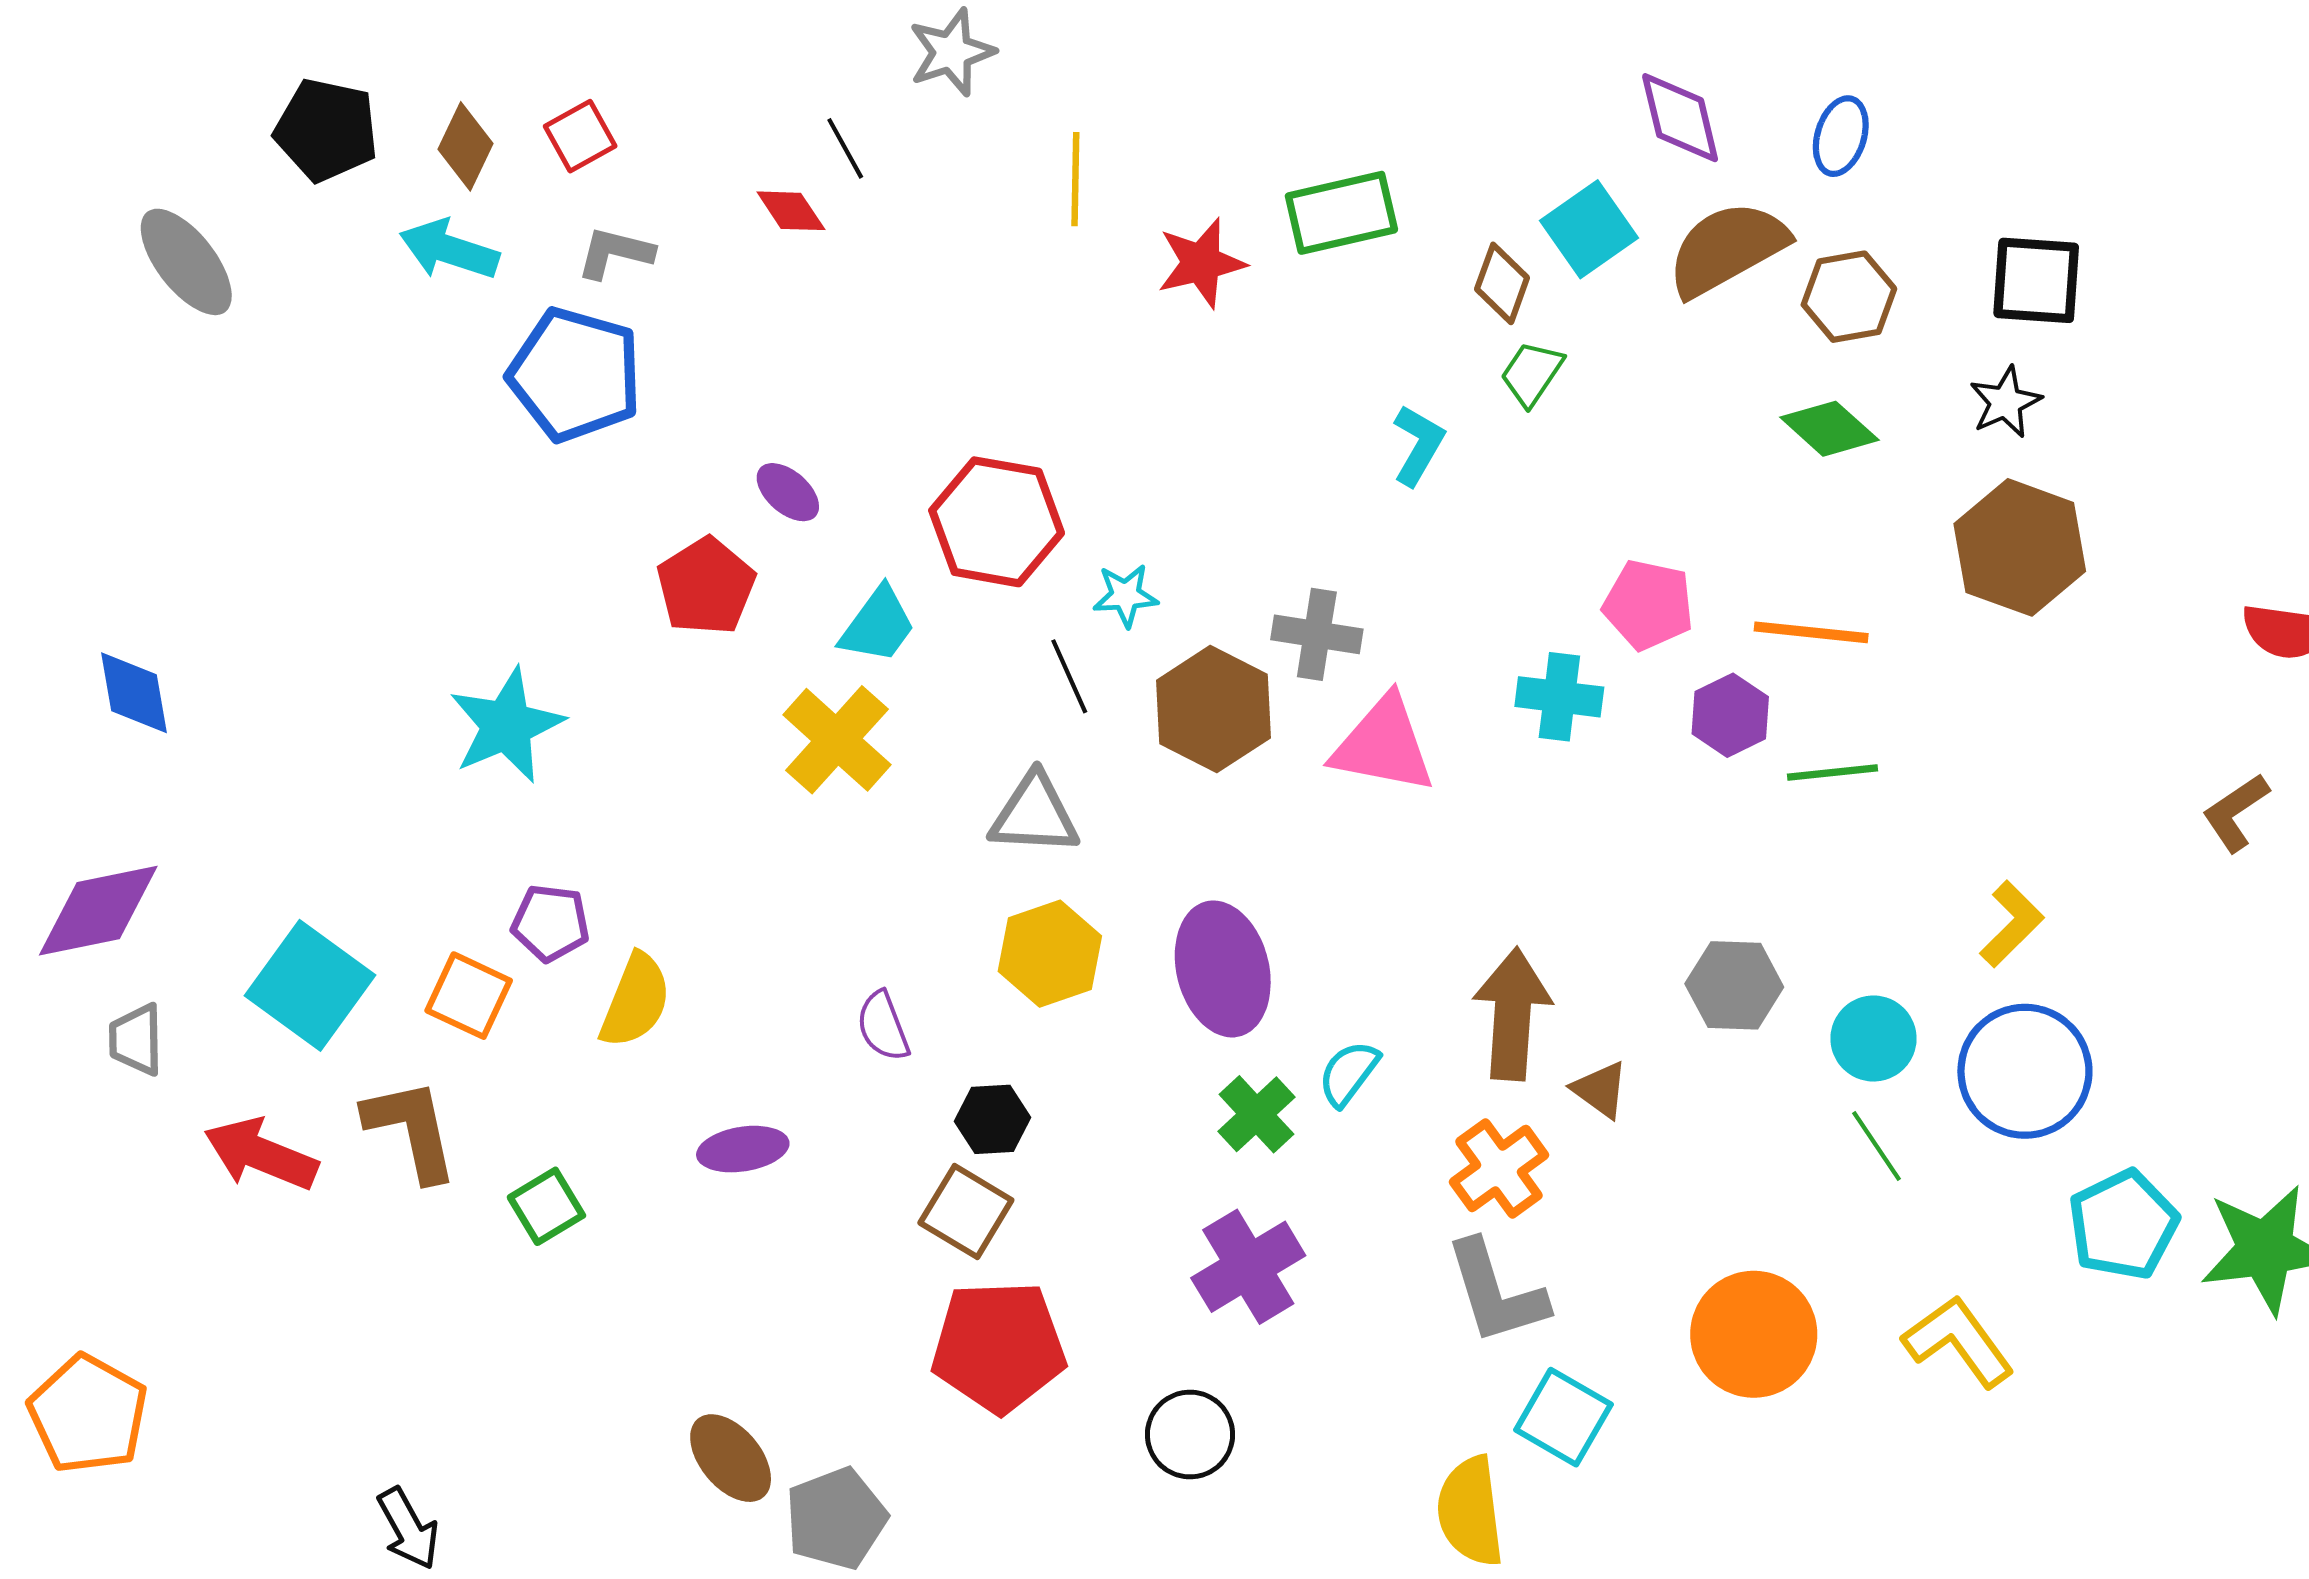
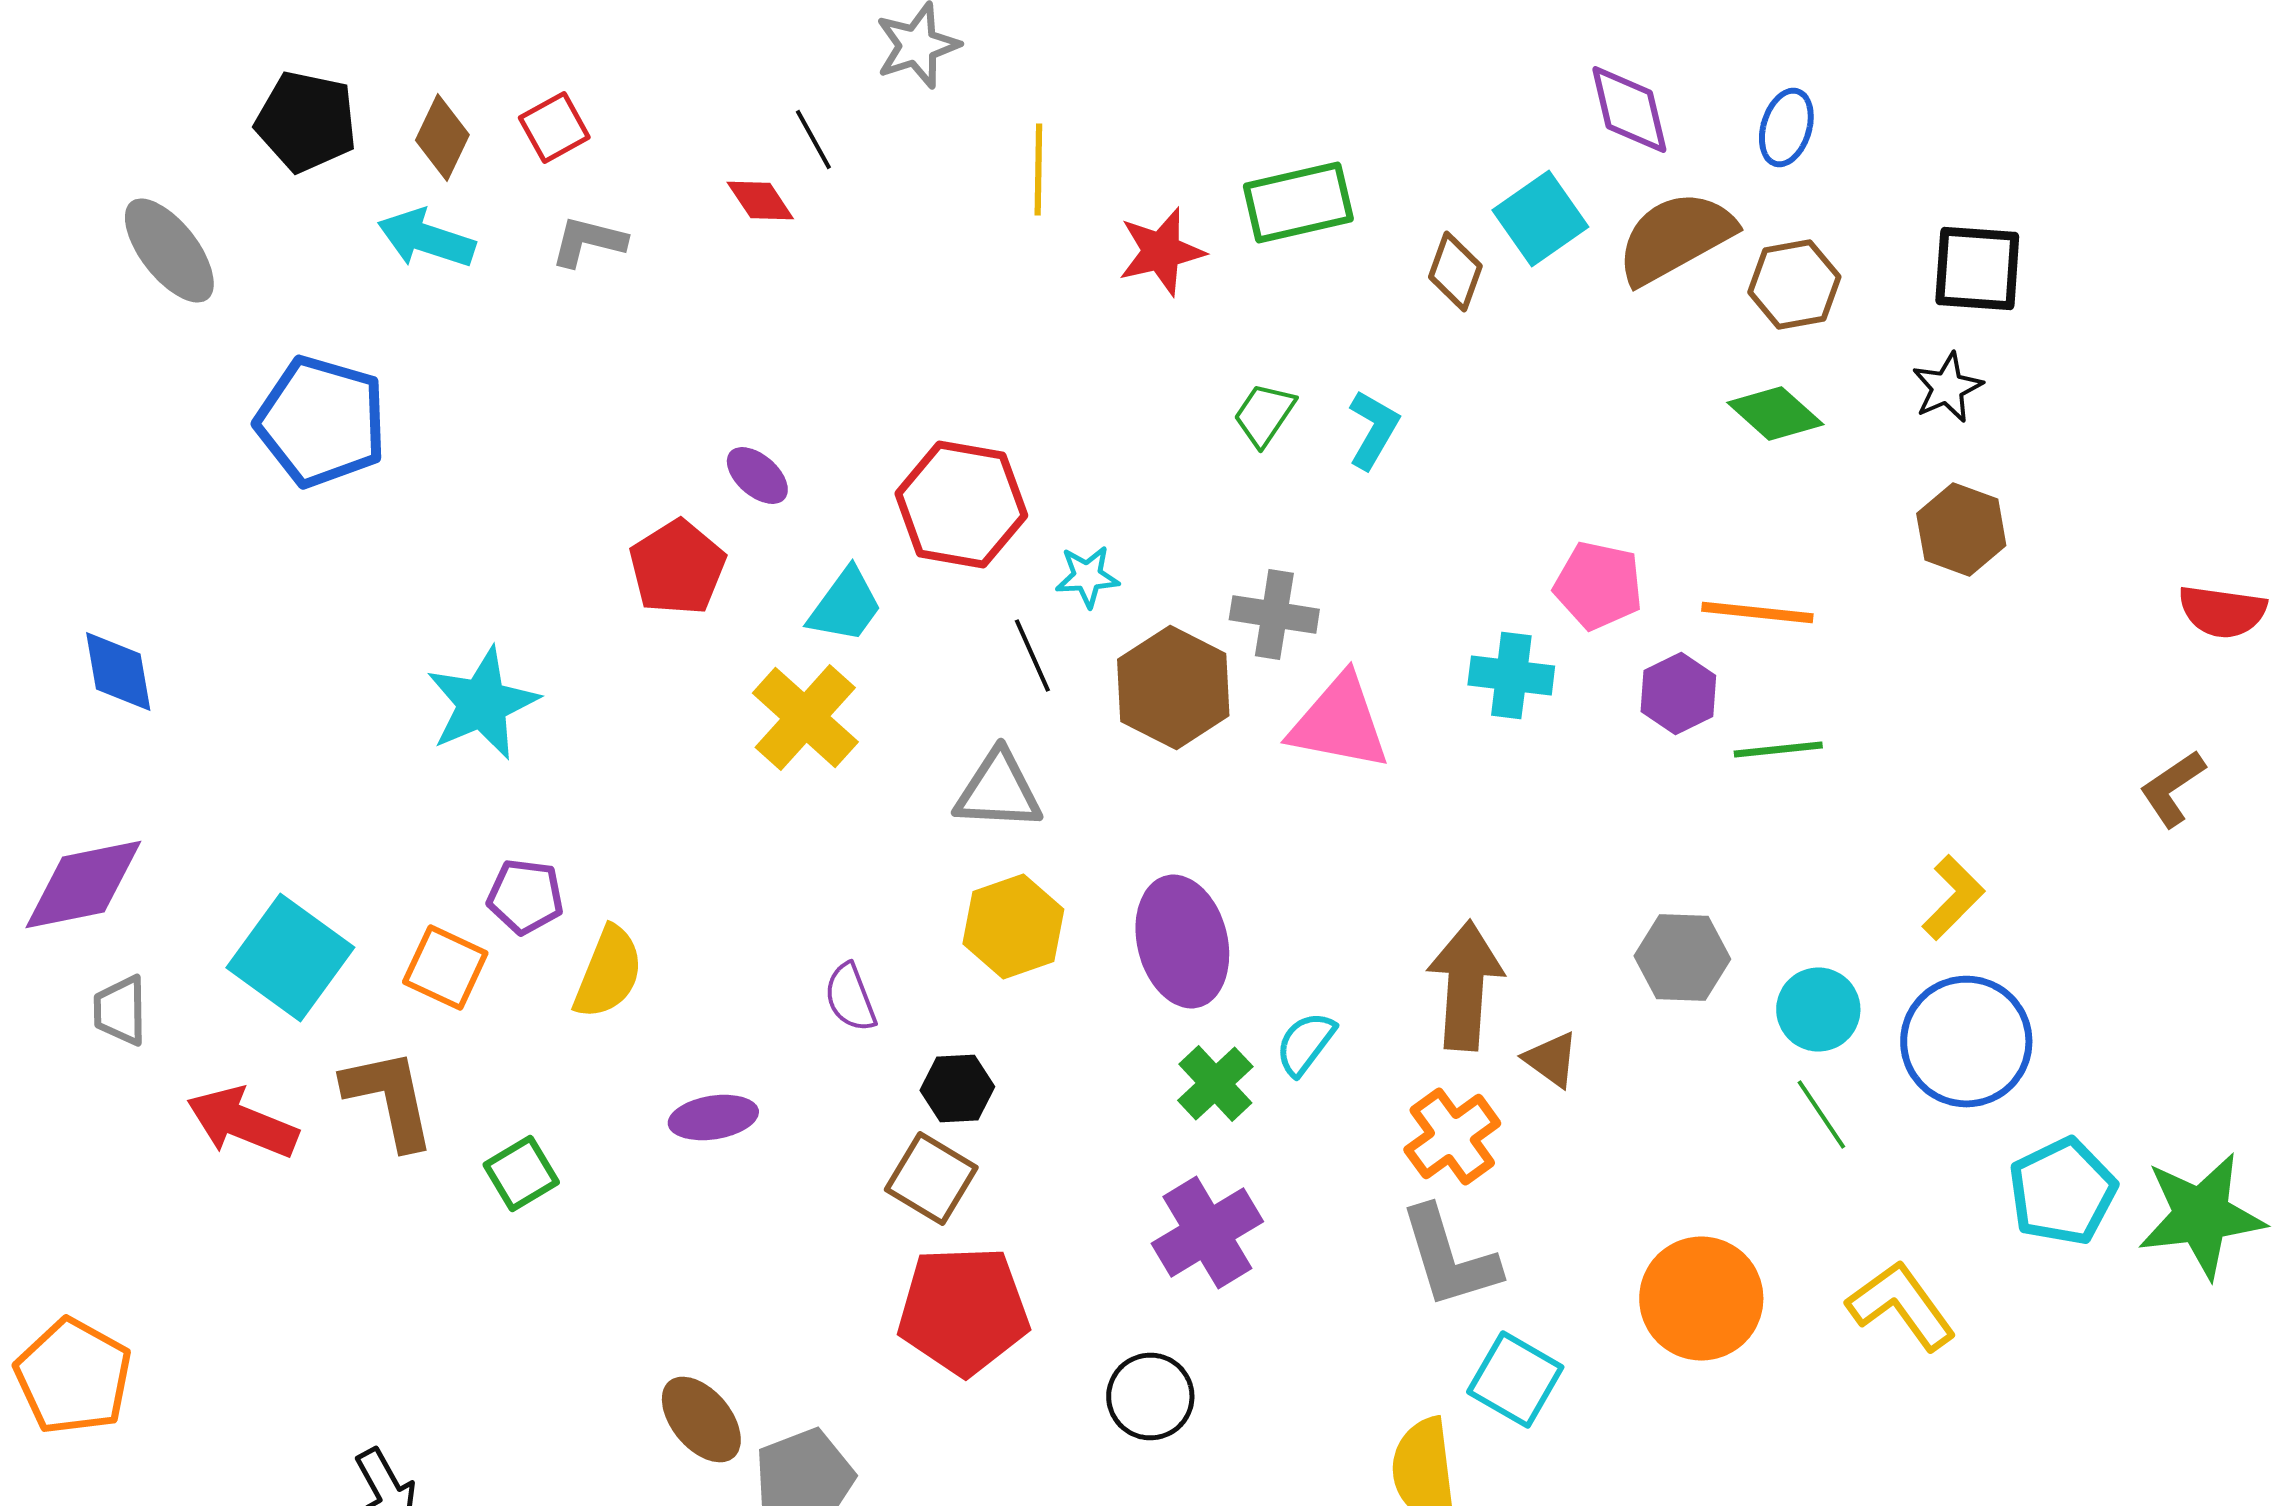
green trapezoid: (1532, 373) -> (1264, 414), moved
blue pentagon: (575, 374) -> (321, 422), moved
brown hexagon: (2020, 547) -> (1961, 530), size x0.7

